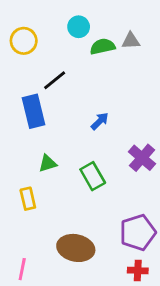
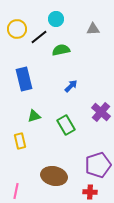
green semicircle: (103, 46) -> (61, 50), moved
black line: (55, 80) -> (39, 37), moved
red cross: (138, 271) -> (90, 192), moved

